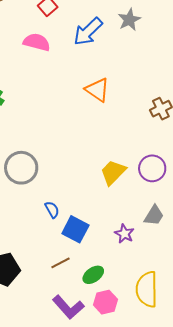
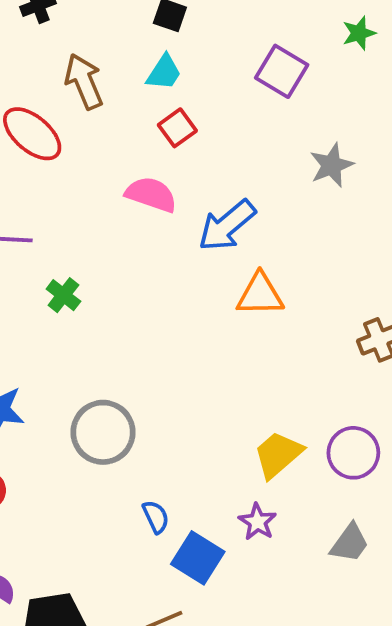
blue arrow: (88, 32) -> (227, 226), moved
orange triangle: (97, 90) -> (260, 295), turned -40
purple star: (124, 234) -> (257, 522), moved

